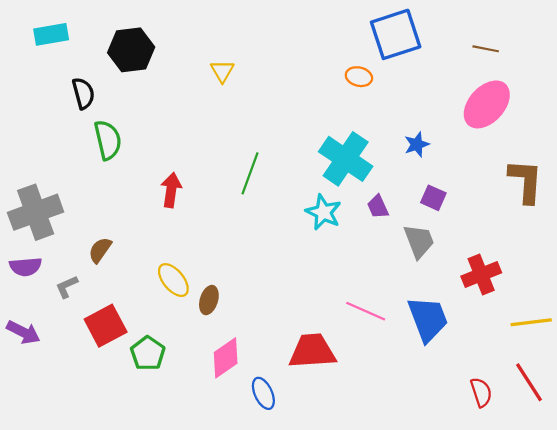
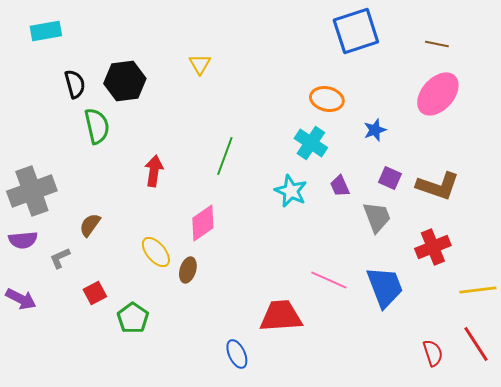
black hexagon: (131, 50) -> (125, 81), moved
orange ellipse: (359, 77) -> (327, 99), moved, size x1.4
cyan cross: (346, 159) -> (311, 143), size x0.7
brown L-shape: (526, 181) -> (438, 186), moved, turned 105
red square: (106, 326) -> (95, 293), size x0.6
pink diamond: (226, 358) -> (203, 223), moved

